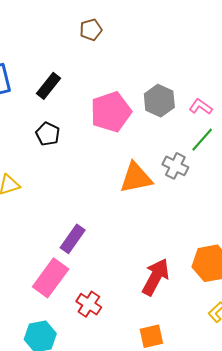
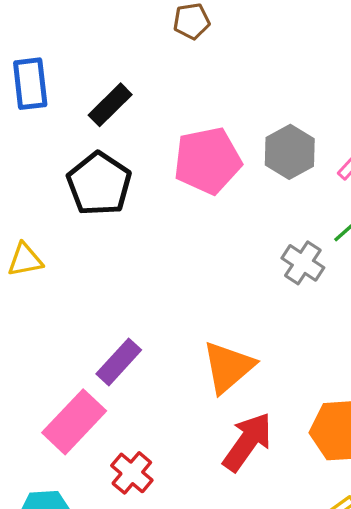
black pentagon: (48, 134) -> (99, 184), size x1.6
orange triangle: (136, 178) -> (228, 367), moved, turned -36

